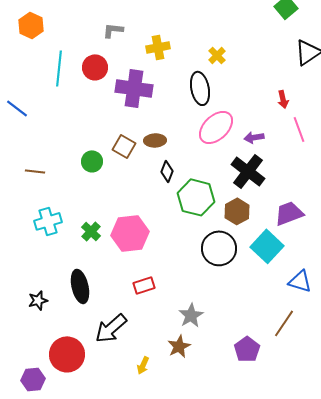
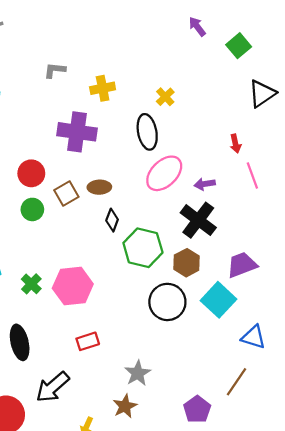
red circle: (95, 67) -> (31, 173), moved
brown square: (124, 146) -> (66, 194), turned 30

